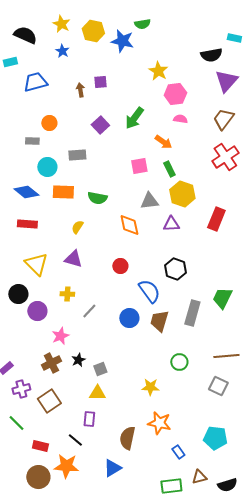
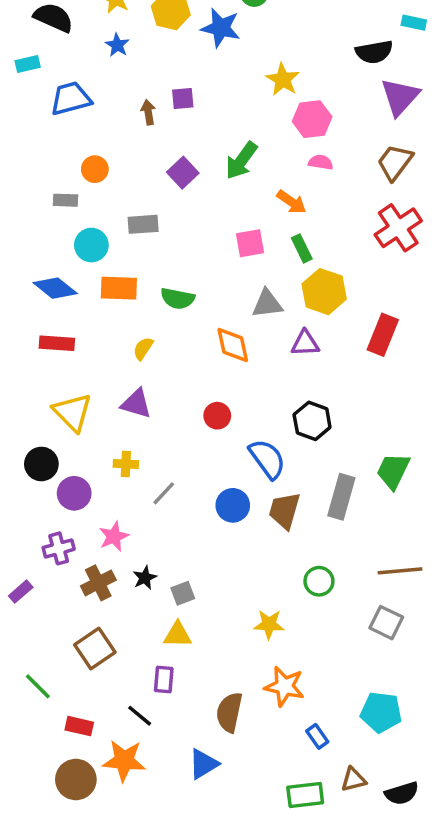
purple cross: (21, 389) -> (59, 548), moved

